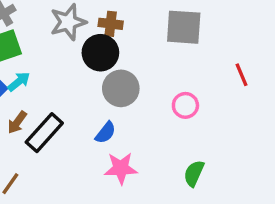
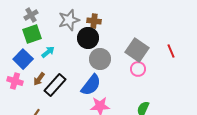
gray square: (184, 27) -> (137, 50), moved, turned 30
cyan arrow: (19, 82) -> (48, 52), moved
blue semicircle: (106, 133) -> (91, 85), size x1.6

